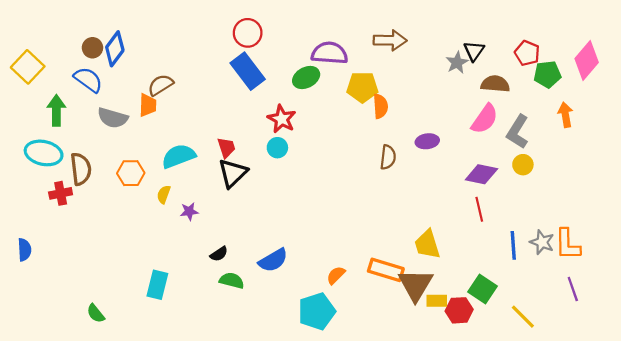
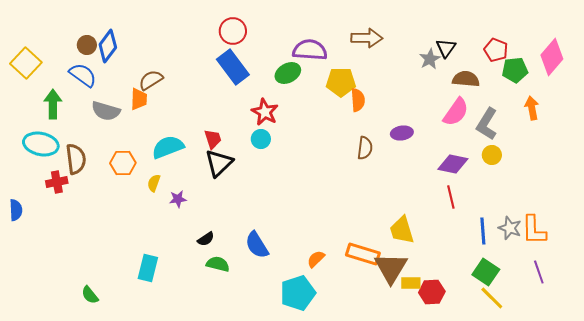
blue semicircle: (24, 250) -> (16, 210), moved
blue semicircle: (273, 260) -> (257, 245), turned 88
green square: (483, 289) -> (486, 272), moved

